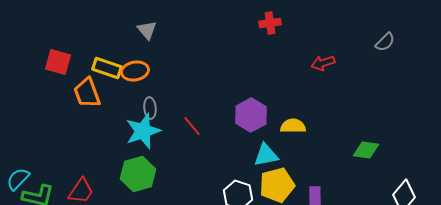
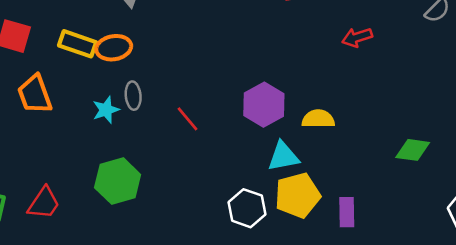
orange trapezoid: (87, 93) -> (35, 94), moved
cyan star: (143, 131) -> (106, 110), moved, size x0.6

